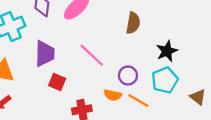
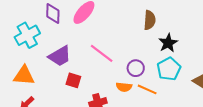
brown semicircle: (133, 23) -> (150, 20), moved
purple trapezoid: (45, 54) -> (60, 56), turned 65

